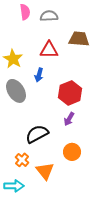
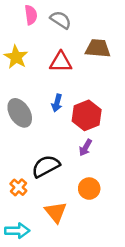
gray semicircle: (49, 16) -> (61, 20), turned 36
yellow star: (13, 59) -> (16, 57), moved
blue arrow: (39, 75) -> (57, 103), moved
orange cross: (22, 160) -> (18, 187), moved

